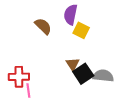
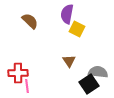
brown semicircle: (43, 26) -> (30, 21), moved
black square: (83, 74) -> (89, 84), moved

